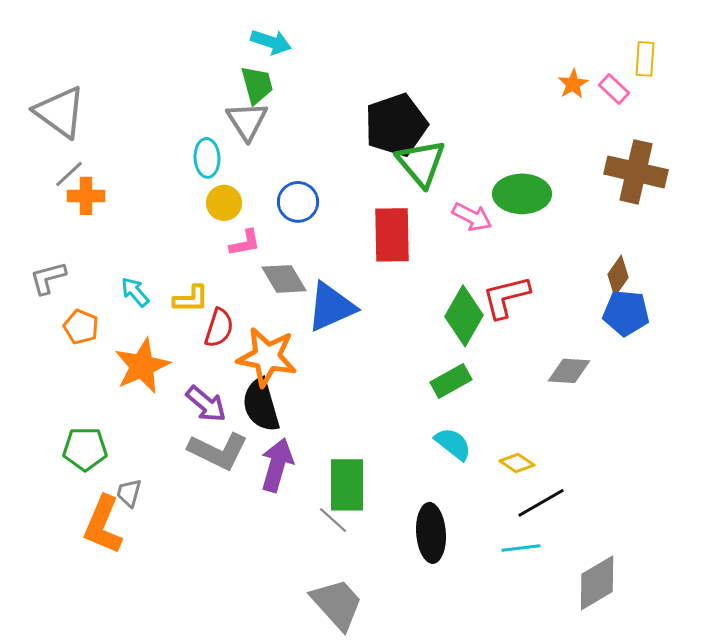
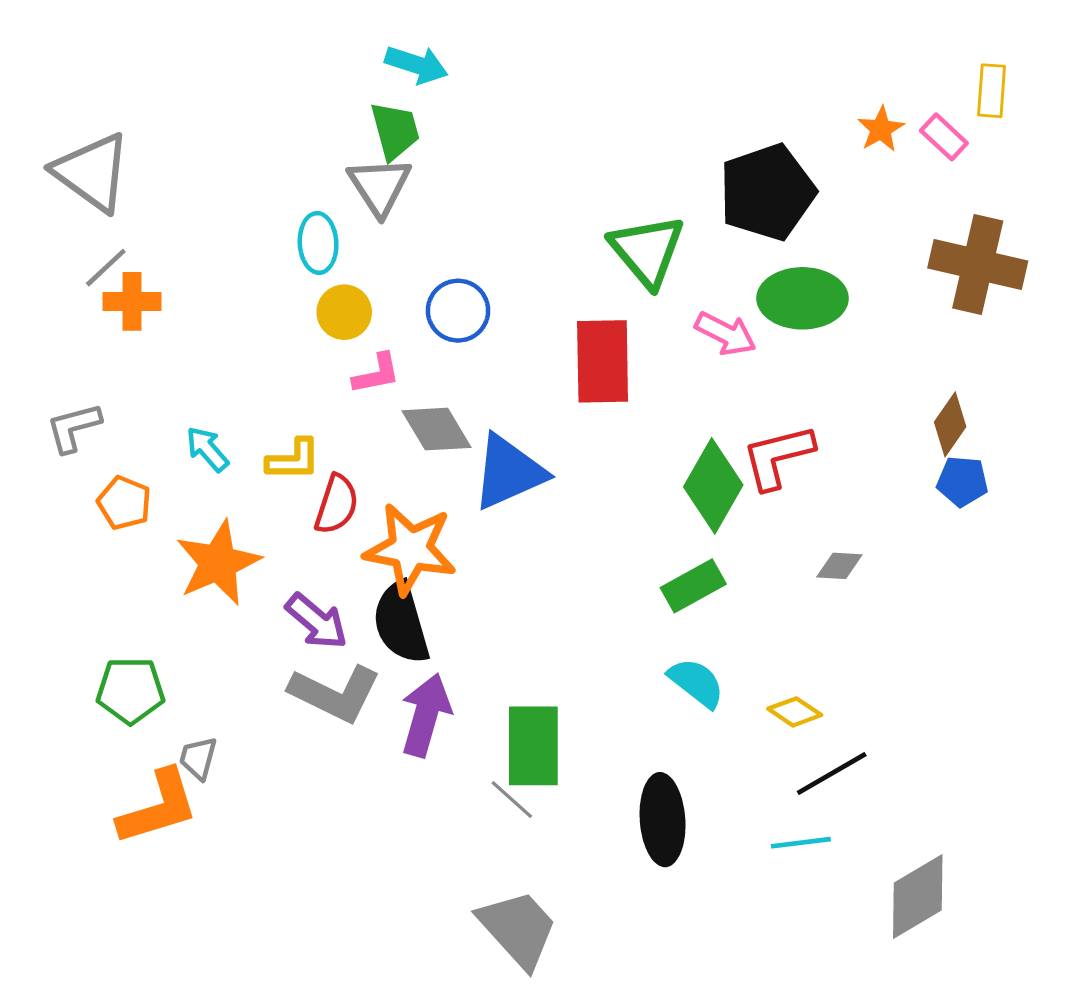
black pentagon: (396, 125) -> (767, 192), moved
blue pentagon: (626, 313) -> (962, 481), size x0.7
gray diamond: (569, 371) -> (839, 566), moved, size x0.7
orange L-shape: (103, 525) -> (158, 807), turned -130

